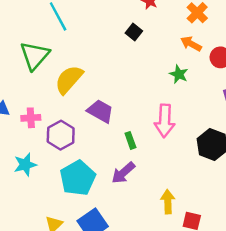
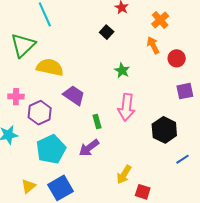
orange arrow: (191, 44) -> (153, 45), turned 30
green star: (179, 74) -> (122, 70), moved
yellow semicircle: (69, 80) -> (50, 67), turned 56
yellow arrow: (168, 202) -> (124, 174), turned -150

